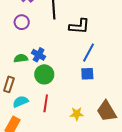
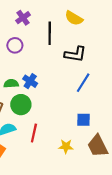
green circle: (44, 74) -> (21, 105), moved
blue square: (87, 74) -> (84, 120), moved

